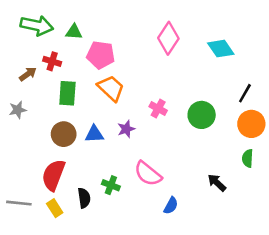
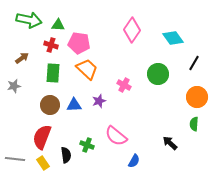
red cross: (52, 61) -> (51, 45), moved
black line: (245, 93) -> (194, 63), moved
green circle: (202, 115) -> (158, 74), moved

